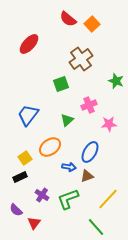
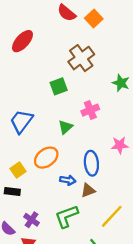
pink star: (109, 124) -> (120, 145), moved
blue ellipse: (90, 152) -> (91, 163), turned -35
black rectangle: (20, 177) -> (12, 191), turned 32
purple cross: (42, 195) -> (32, 220), moved

